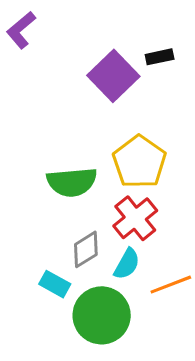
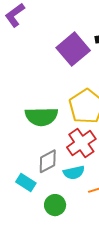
cyan semicircle: (127, 264) -> (74, 172), turned 45
green circle: (102, 315) -> (55, 205), size x0.6

